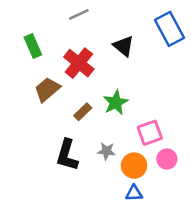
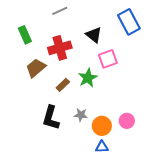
red cross: (79, 63) -> (60, 48), turned 35
pink square: (150, 133) -> (108, 59), moved

